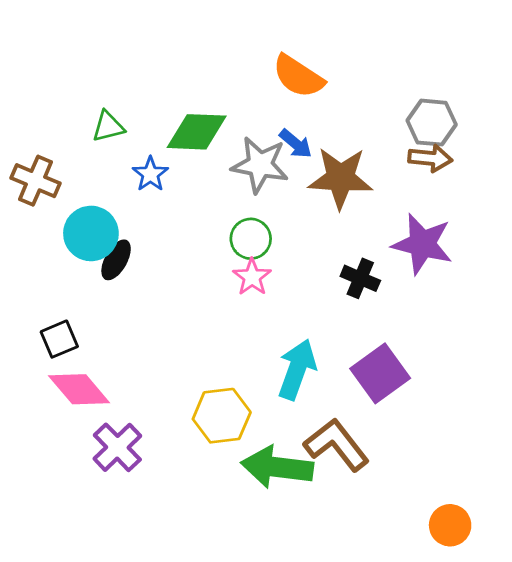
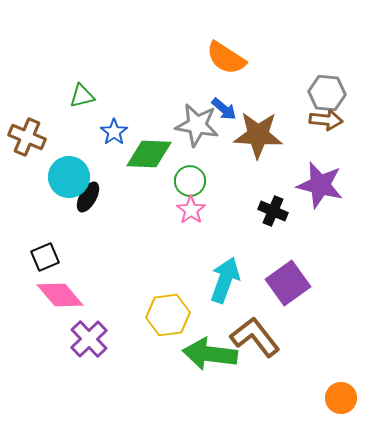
green diamond: (197, 132) -> (149, 154), moved

